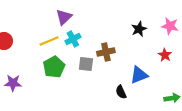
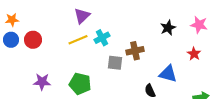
purple triangle: (64, 17) -> (82, 16), moved
green pentagon: (54, 67) -> (80, 84), moved, turned -30
blue triangle: (139, 75) -> (168, 74), turned 36

